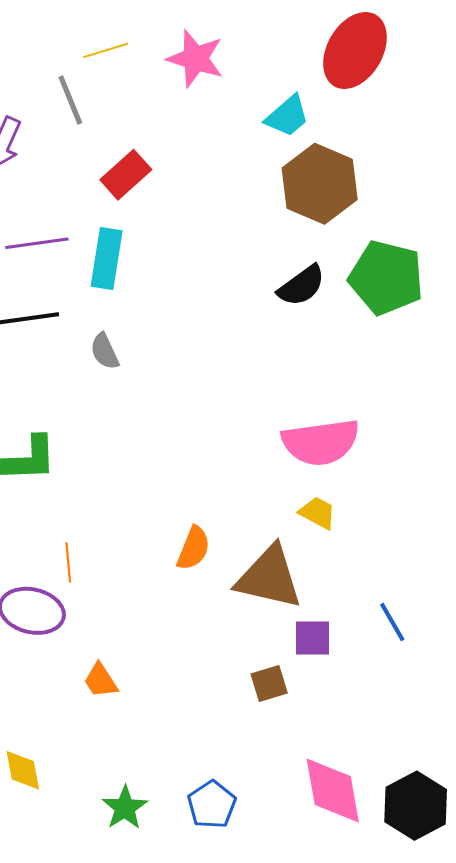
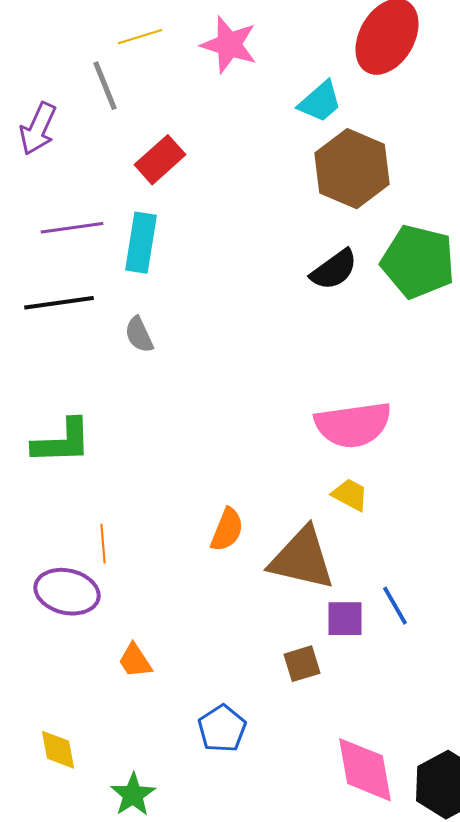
blue line: (392, 622) -> (395, 606), moved
blue pentagon: (212, 805) -> (222, 729), moved
green star: (125, 808) -> (133, 795), moved

